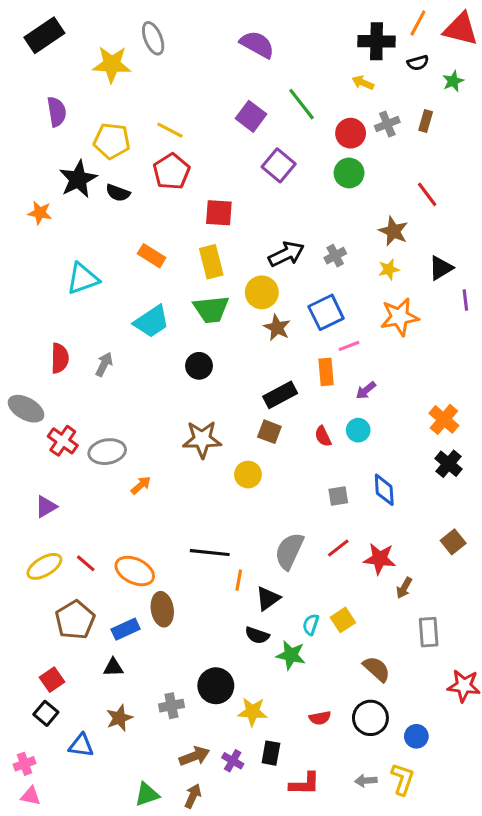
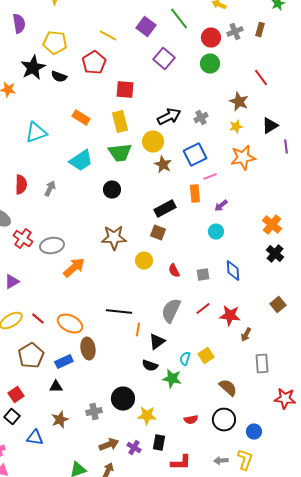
yellow line: (170, 130) -> (108, 36), moved
red semicircle: (323, 436) -> (174, 271), moved
orange arrow: (141, 485) -> (74, 268), size x1.6

